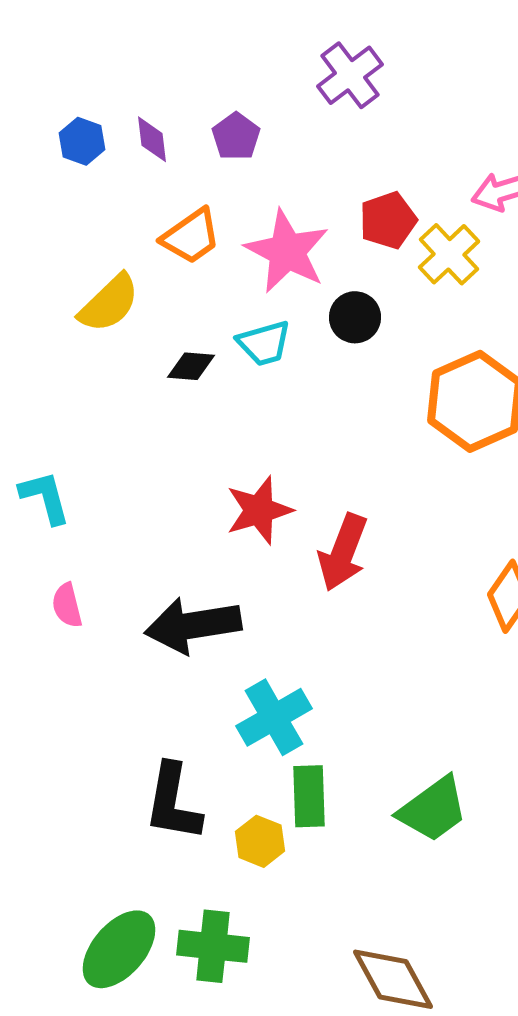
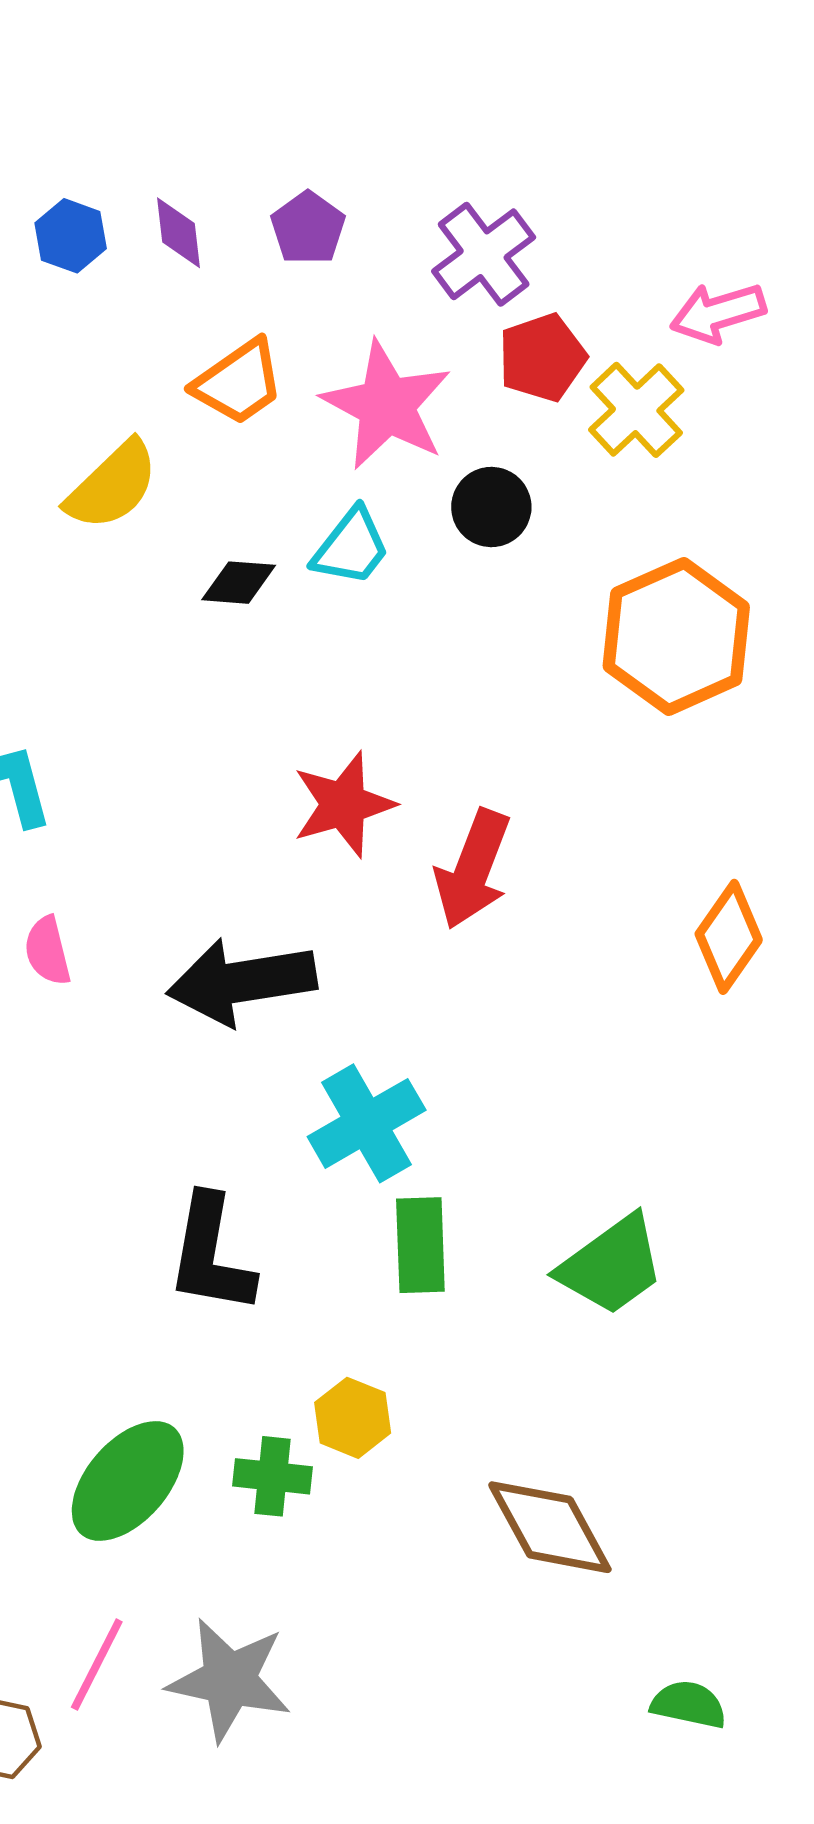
purple cross: (350, 75) -> (484, 254), moved
cyan trapezoid: (264, 343) -> (351, 547), turned -36
yellow hexagon: (260, 841) -> (353, 1418), moved
green cross: (213, 946) -> (273, 1476), size x0.7

